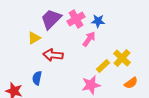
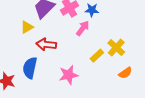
blue semicircle: (37, 78) -> (30, 68), size x1.5
pink star: (91, 85) -> (68, 75), moved

